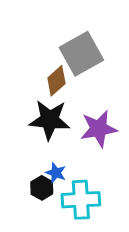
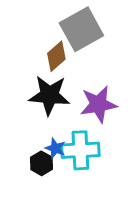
cyan cross: (81, 200) -> (80, 150), moved

